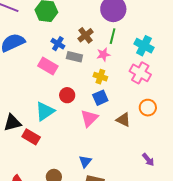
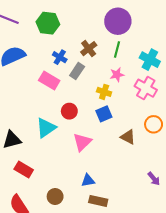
pink star: (103, 55) -> (117, 75), moved
gray rectangle: (74, 57) -> (77, 71), turned -70
pink triangle: (89, 118) -> (82, 142), moved
red rectangle: (31, 137) -> (24, 170), moved
blue triangle: (85, 161) -> (88, 180), turned 40

